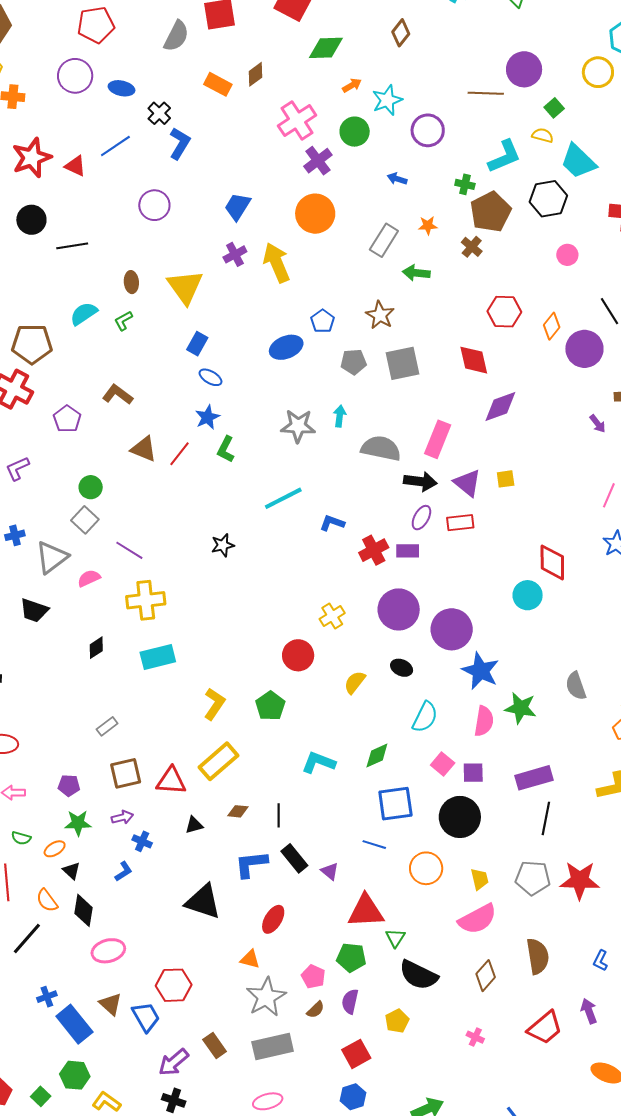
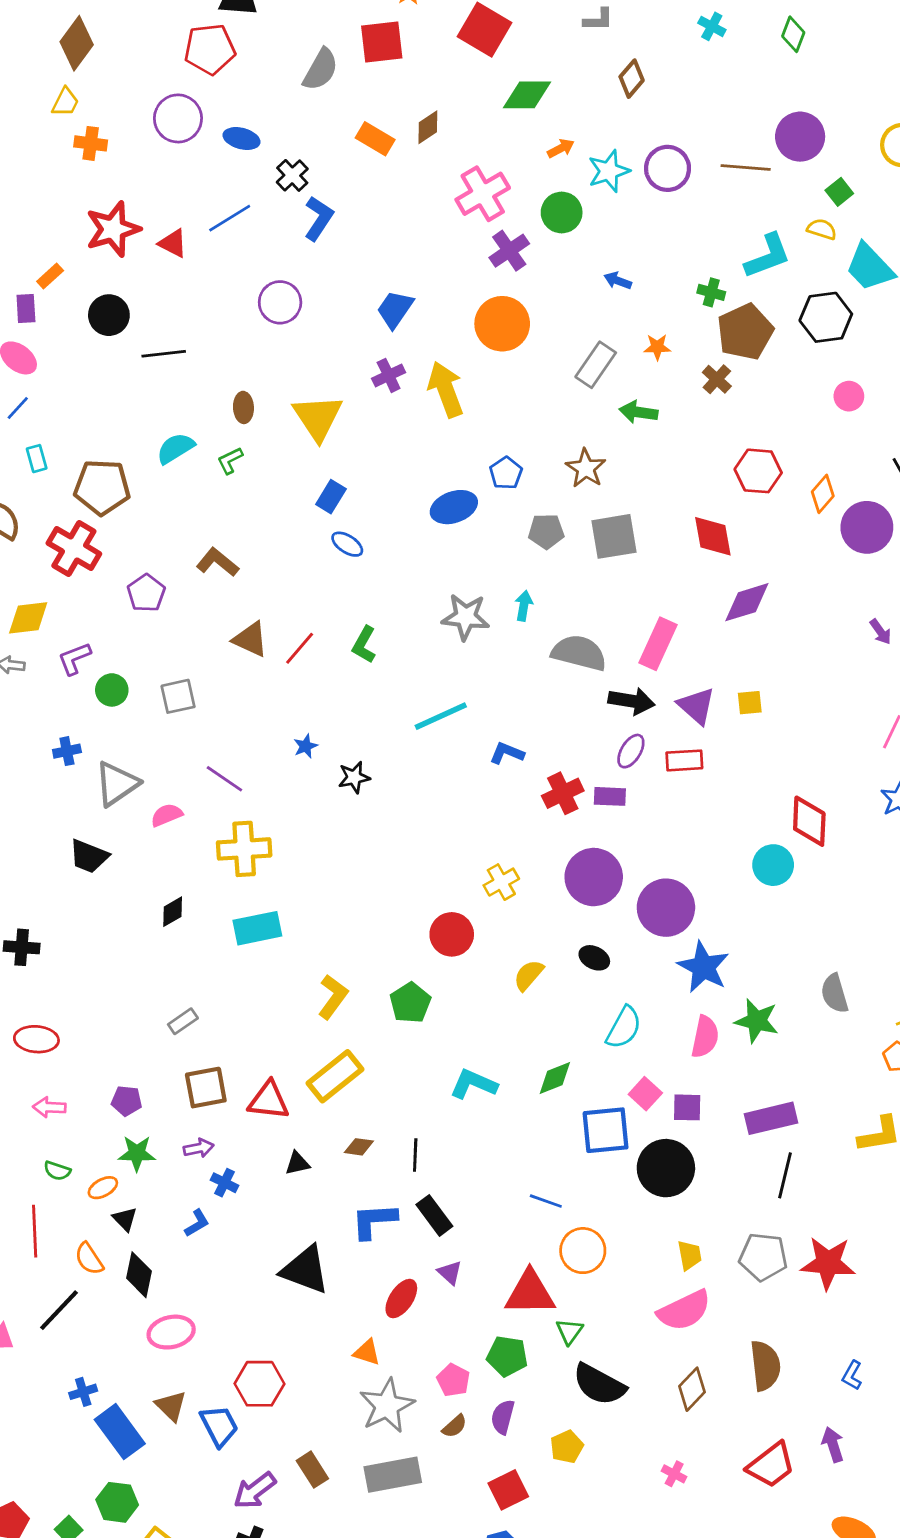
purple circle: (428, 130) -> (668, 168), moved
blue star: (207, 417) -> (306, 746), moved, size x0.7
green circle: (91, 487) -> (112, 690), moved
gray square: (85, 520) -> (178, 696), moved, turned 32
blue square: (395, 804) -> (606, 1130), moved
orange circle: (426, 868) -> (583, 1251), moved
purple triangle: (330, 871) -> (450, 1273), moved

